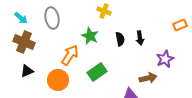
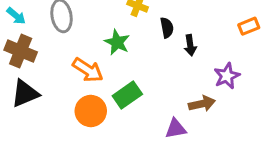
black semicircle: (120, 39) -> (167, 28), moved
orange arrow: (70, 55) -> (88, 70), turned 90
black triangle: (27, 71) -> (25, 93), size x1.5
orange circle: (58, 80) -> (91, 111), moved

